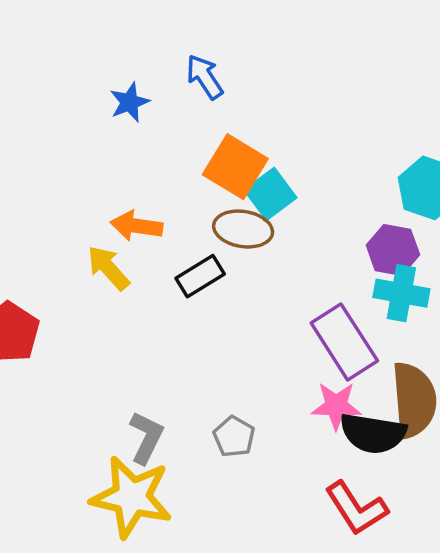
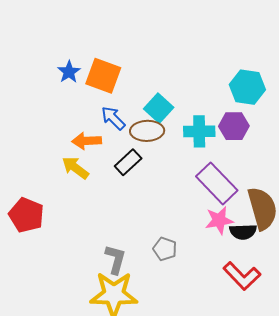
blue arrow: (205, 77) -> (113, 118), moved
orange square: (235, 167) -> (103, 76), moved
cyan cross: (401, 293) -> (199, 131), moved
black semicircle: (373, 433) -> (243, 232), size x0.7

